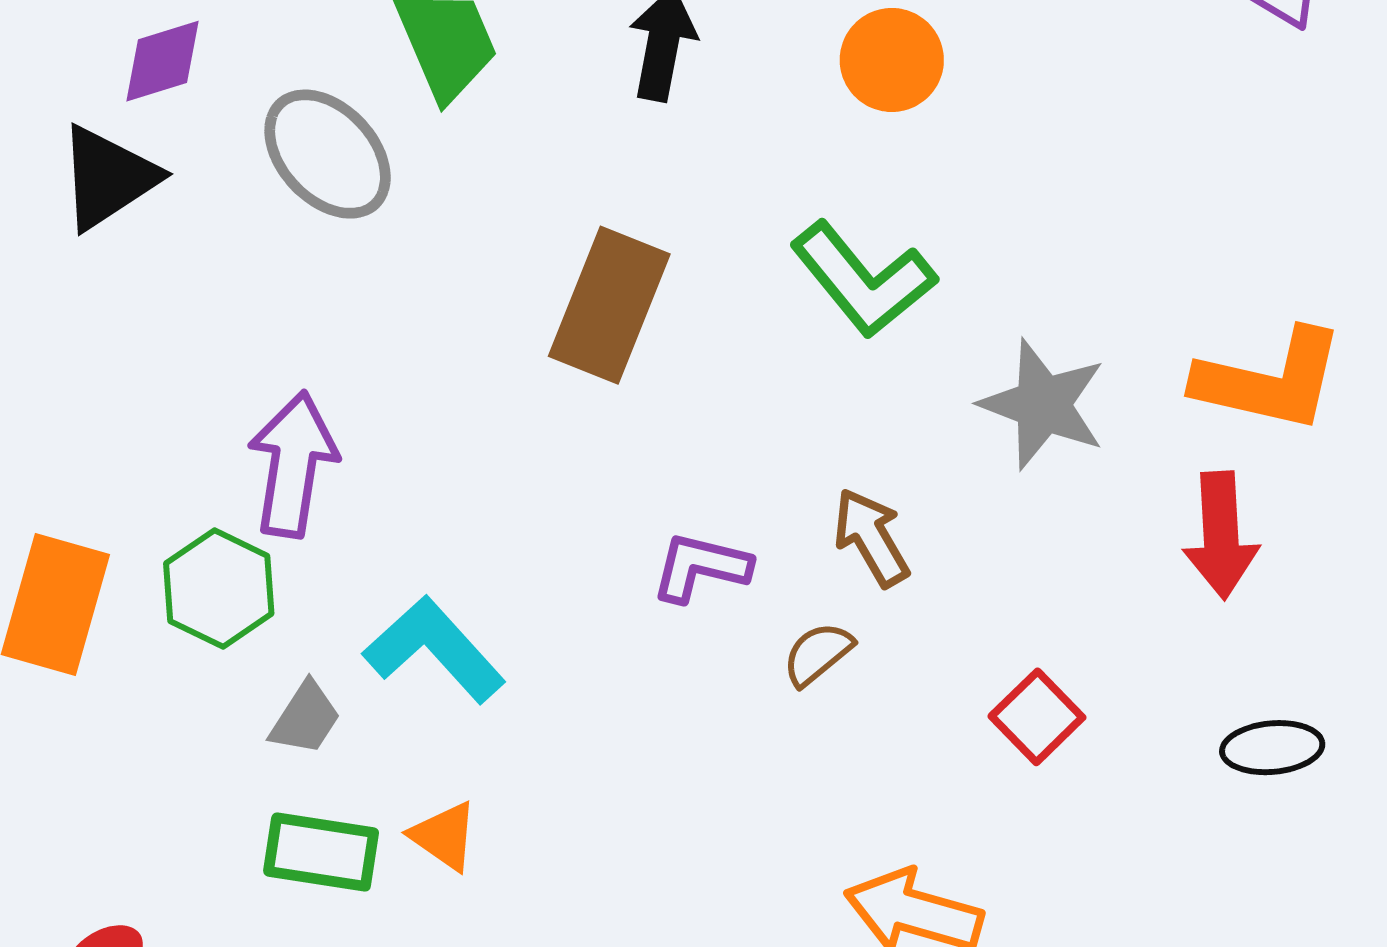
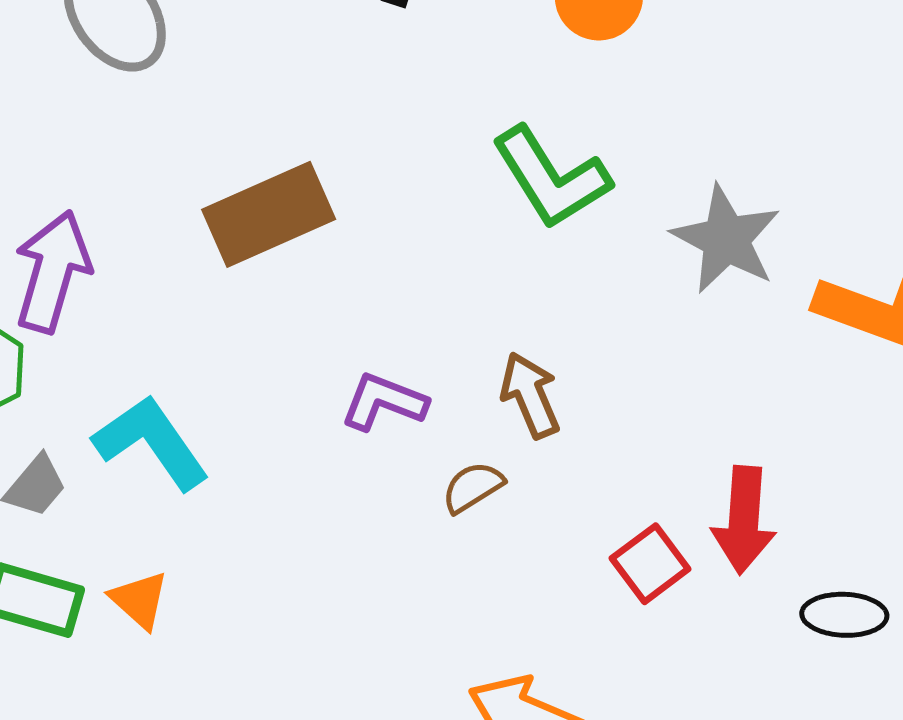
brown rectangle: (609, 305) -> (269, 214), moved, turned 37
gray star: (1043, 404) -> (726, 239), moved
red arrow: (1221, 535) -> (744, 520), moved

